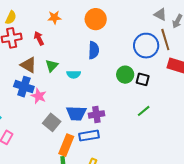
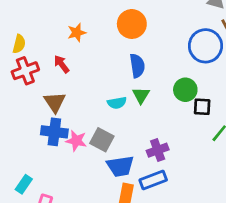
brown triangle: (28, 65) -> (55, 102), turned 36
green triangle: (52, 66) -> (141, 95), moved
black square: (143, 79) -> (202, 107), moved
blue trapezoid: (76, 113) -> (120, 166), moved
gray square: (52, 122) -> (102, 140), moved

